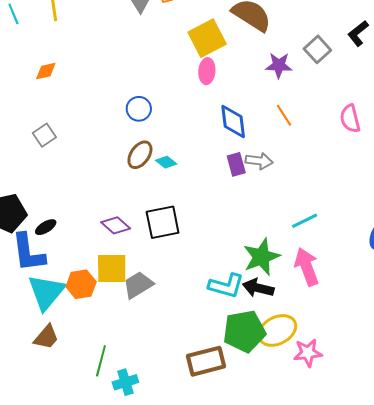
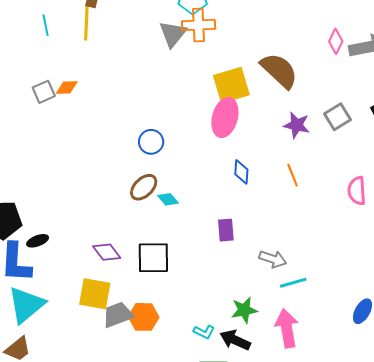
pink ellipse: (207, 71) -> (225, 117), size x1.5
blue diamond: (233, 121) -> (241, 172), size x0.7
gray square: (44, 135) -> (44, 92), moved
gray arrow: (259, 161) -> (273, 259), moved
purple rectangle: (236, 164) -> (226, 230), moved
green star: (261, 257) -> (244, 310), size x0.7
orange hexagon: (81, 284) -> (144, 317), moved
cyan L-shape: (226, 286) -> (204, 332), size x0.6

